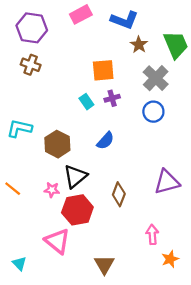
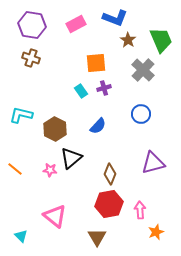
pink rectangle: (81, 14) -> (76, 24), moved
blue circle: (153, 112) -> (141, 114), moved
red hexagon: (77, 210) -> (109, 204), moved

